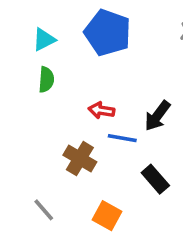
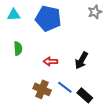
cyan triangle: (44, 40) -> (14, 15), moved, turned 32
blue line: (122, 138) -> (65, 87), moved, turned 35

